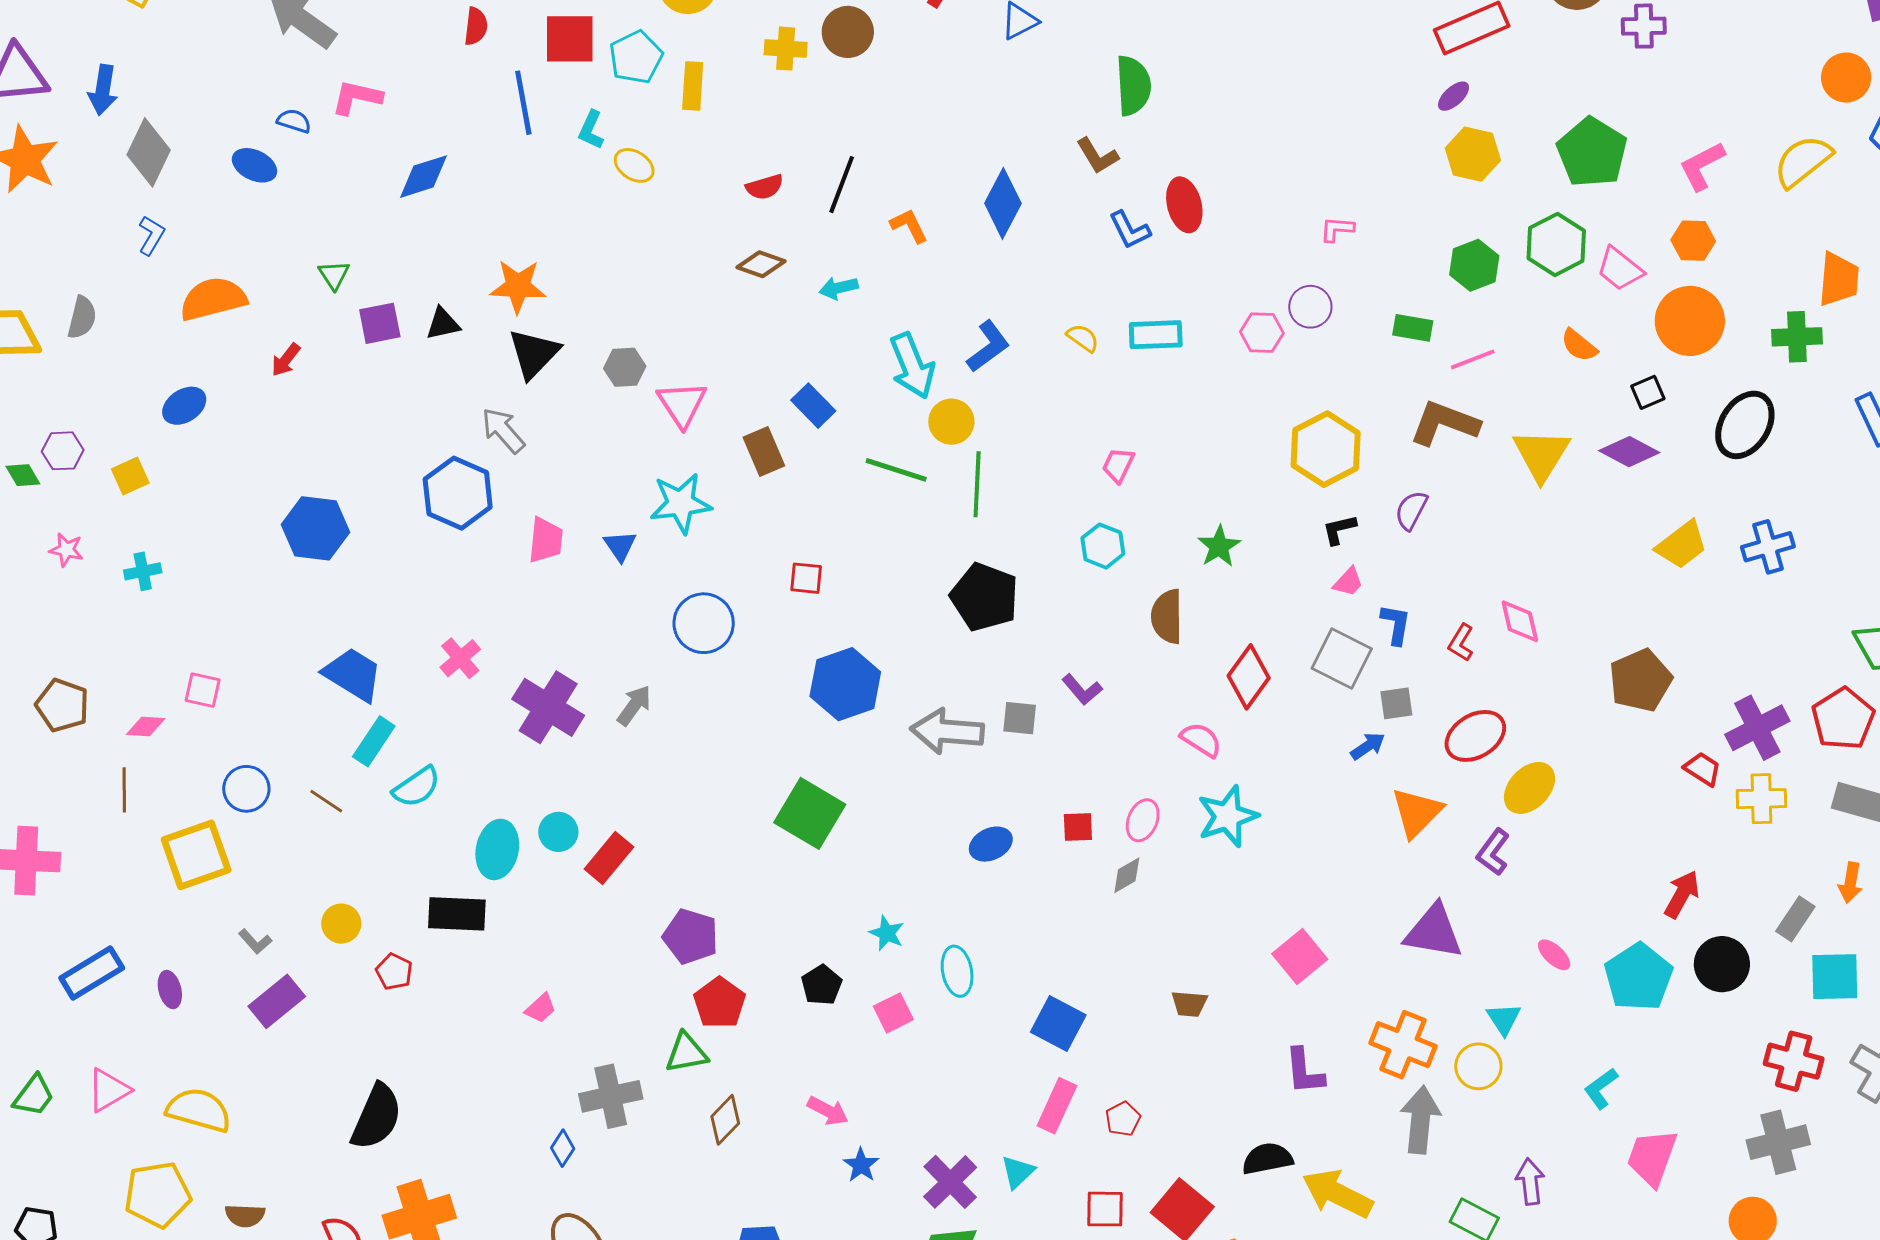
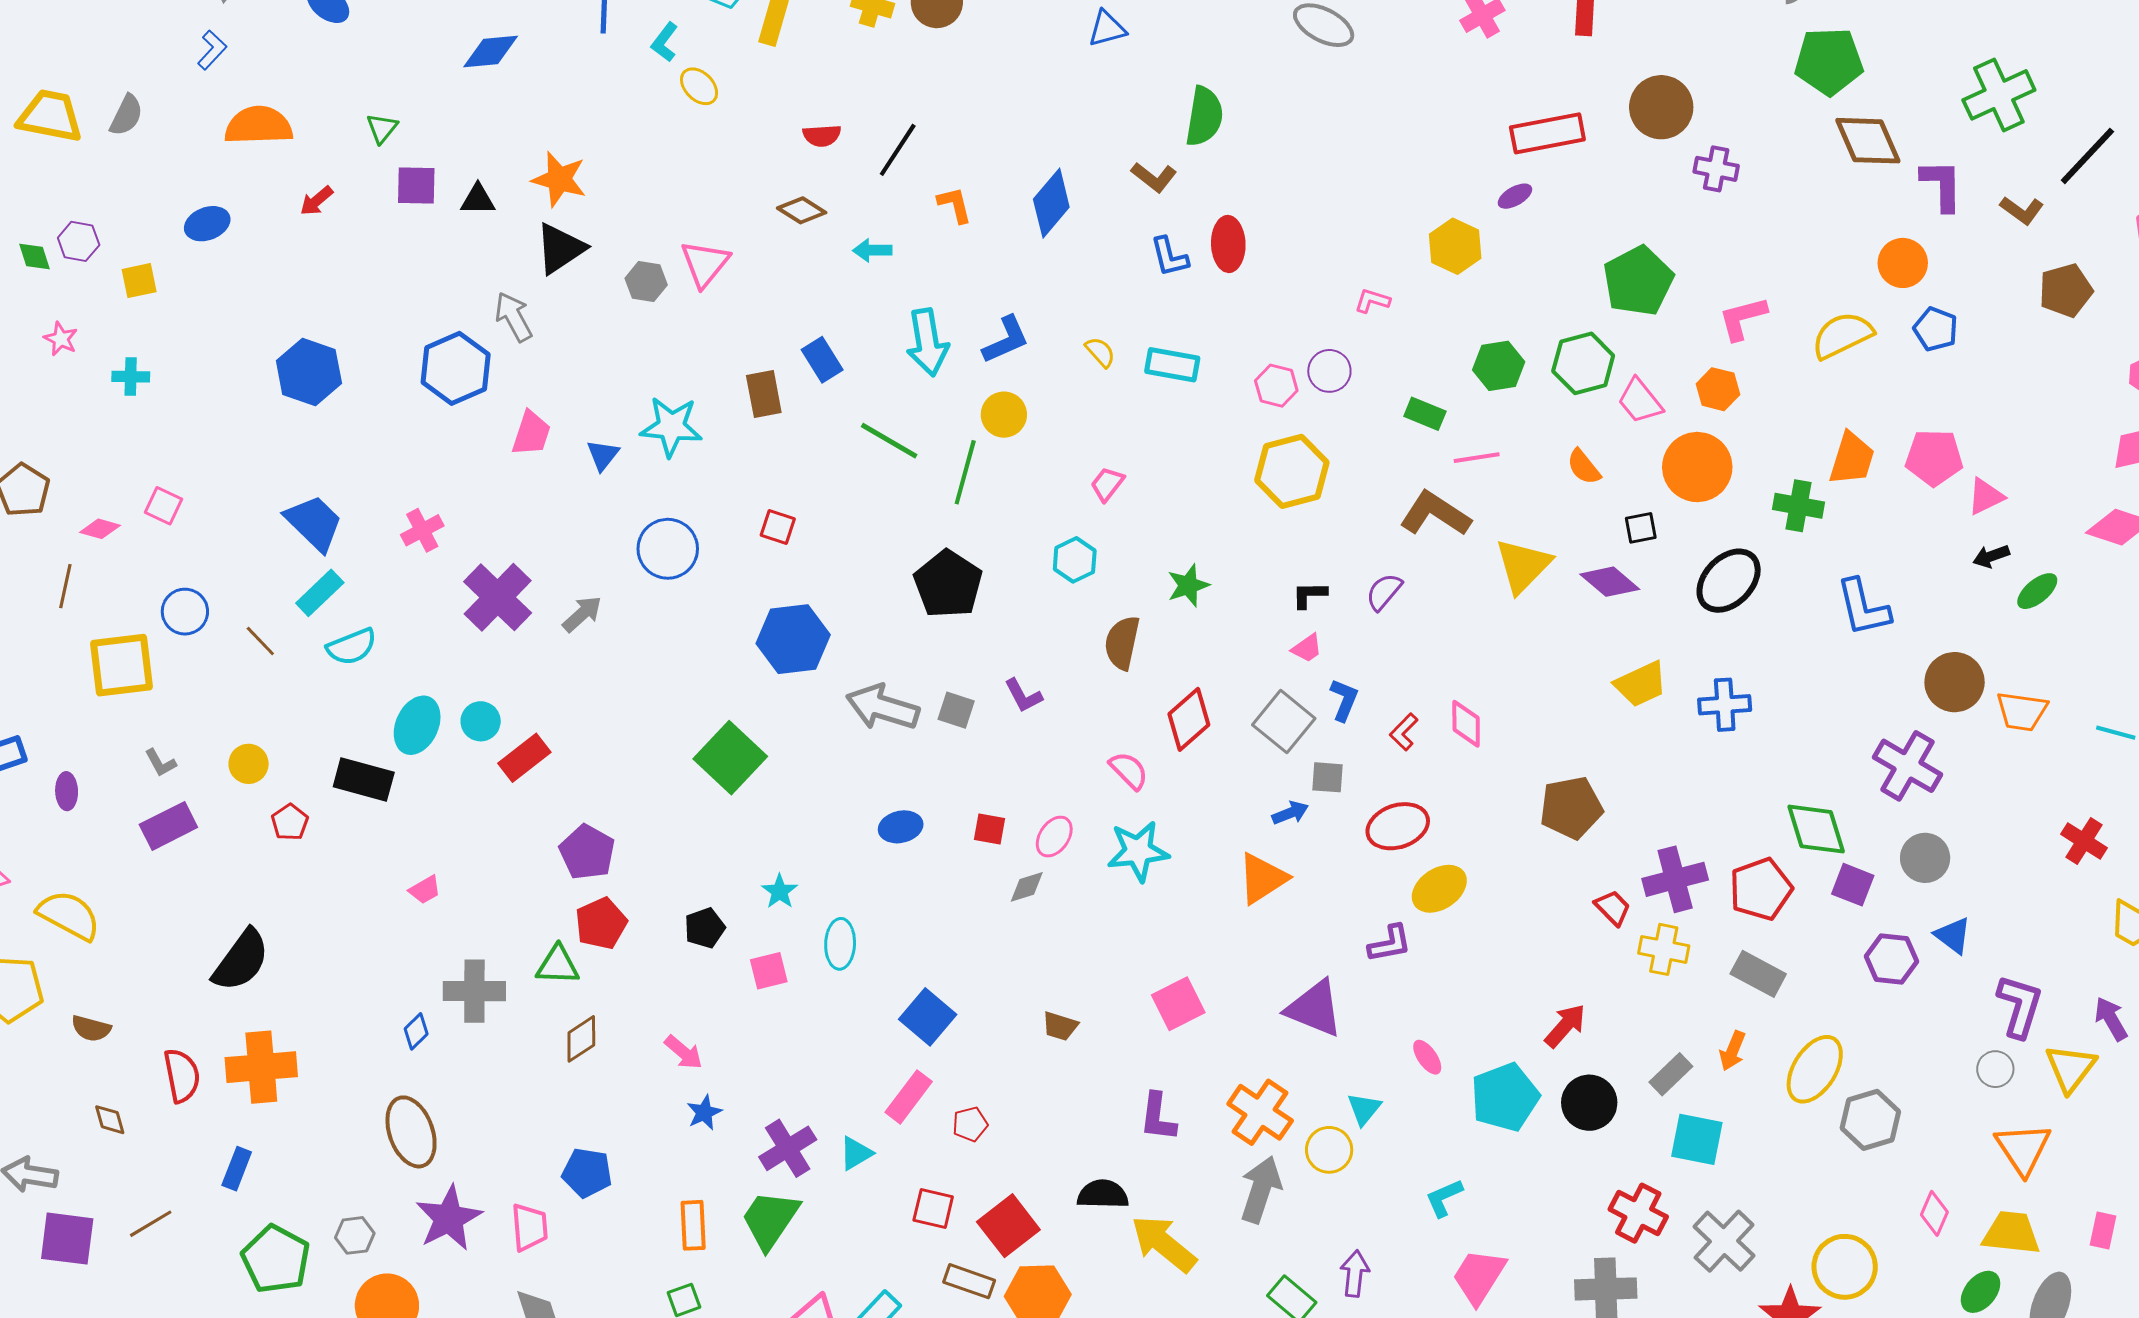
yellow hexagon: (1473, 154) -> (1455, 246), moved
brown L-shape: (1097, 156) -> (1154, 177), turned -33
pink triangle: (682, 404) -> (705, 264), moved
yellow circle: (951, 422) -> (1004, 415), moved
yellow hexagon: (1326, 449) -> (1292, 471), moved
orange triangle: (1417, 812) -> (1262, 878), moved
purple L-shape: (1493, 852) -> (1390, 944), turned -150

